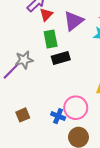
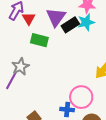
green rectangle: (51, 39) -> (39, 40), turned -48
black rectangle: (61, 58) -> (70, 25), moved

